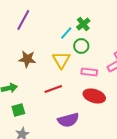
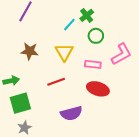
green circle: (81, 46) -> (96, 36), moved
green square: (18, 110) -> (20, 103), size x1.5

